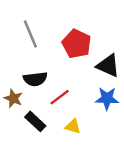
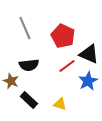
red line: (60, 97) -> (67, 66), moved
blue star: (107, 98) -> (88, 81), turned -30

